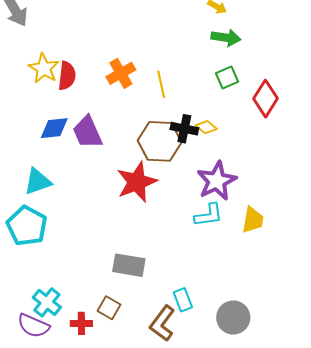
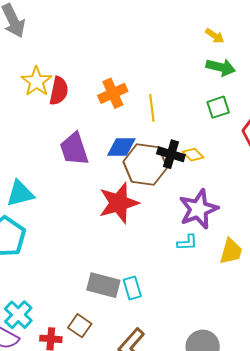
blue diamond: (54, 128) -> (121, 147), moved
cyan L-shape: (209, 215) -> (187, 242), size x0.7
cyan rectangle: (183, 300) -> (132, 288), moved

